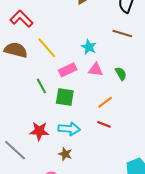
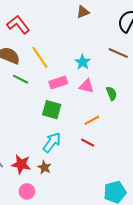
green line: (41, 86) -> (21, 79), moved, turned -42
cyan arrow: (69, 129) -> (52, 142), turned -65
red star: (39, 131) -> (21, 164), moved

